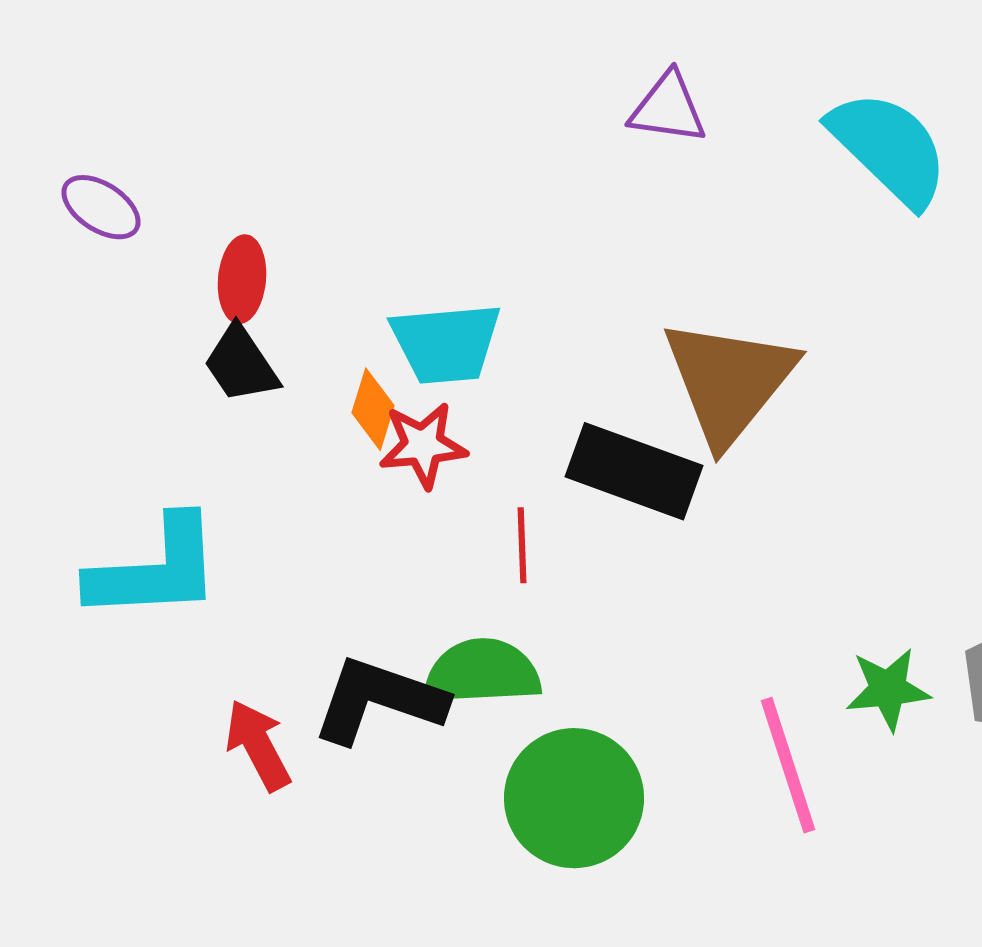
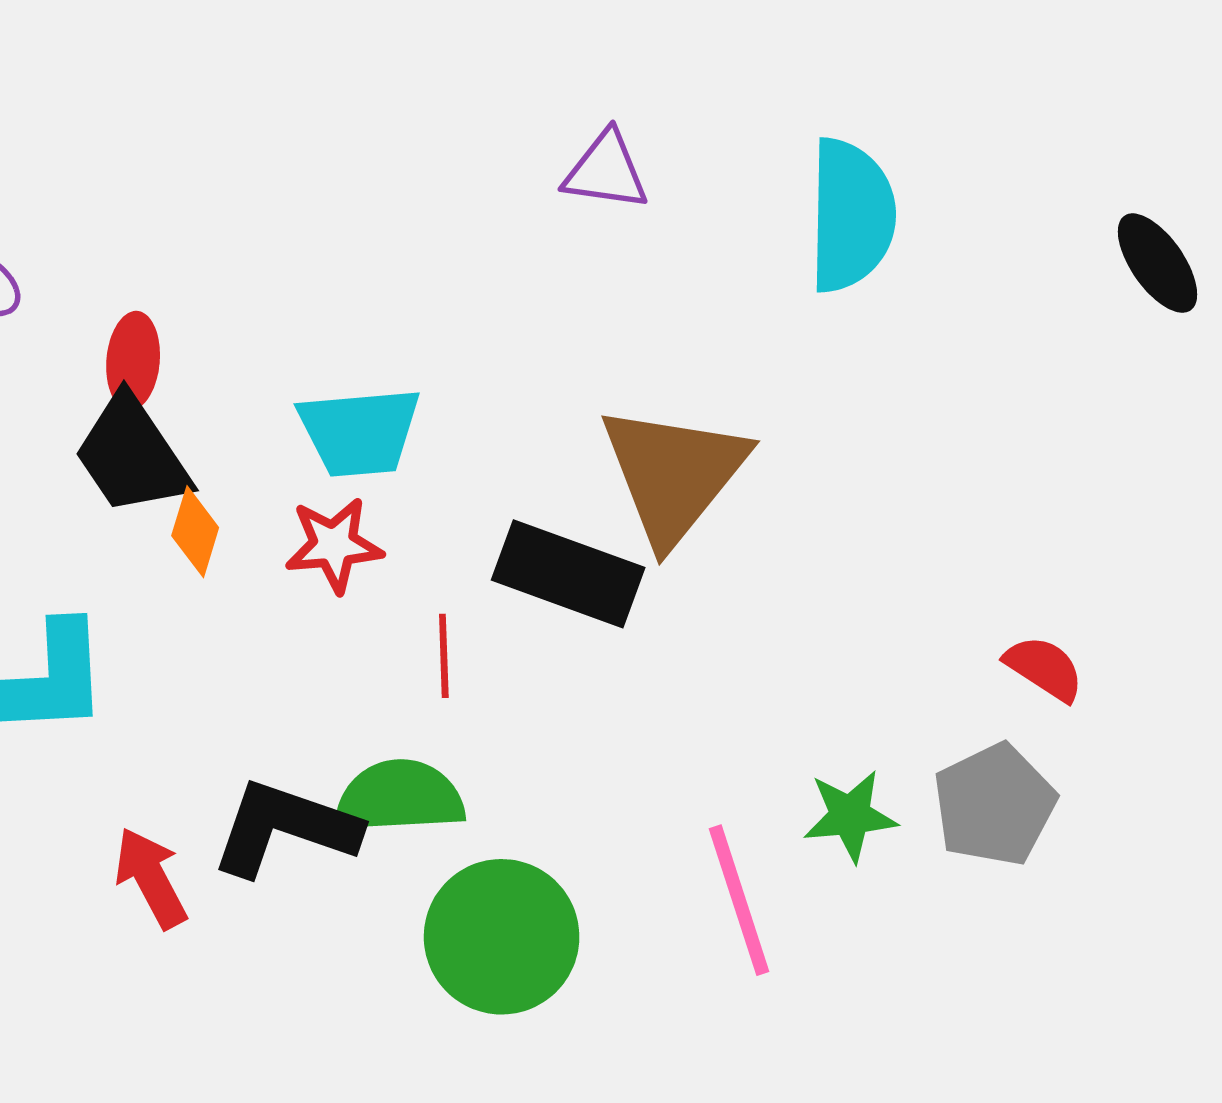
cyan semicircle: (889, 148) -> (851, 215), turned 47
black trapezoid: (241, 364) -> (132, 455), size x1.4
orange diamond: (373, 409) -> (195, 532), moved

